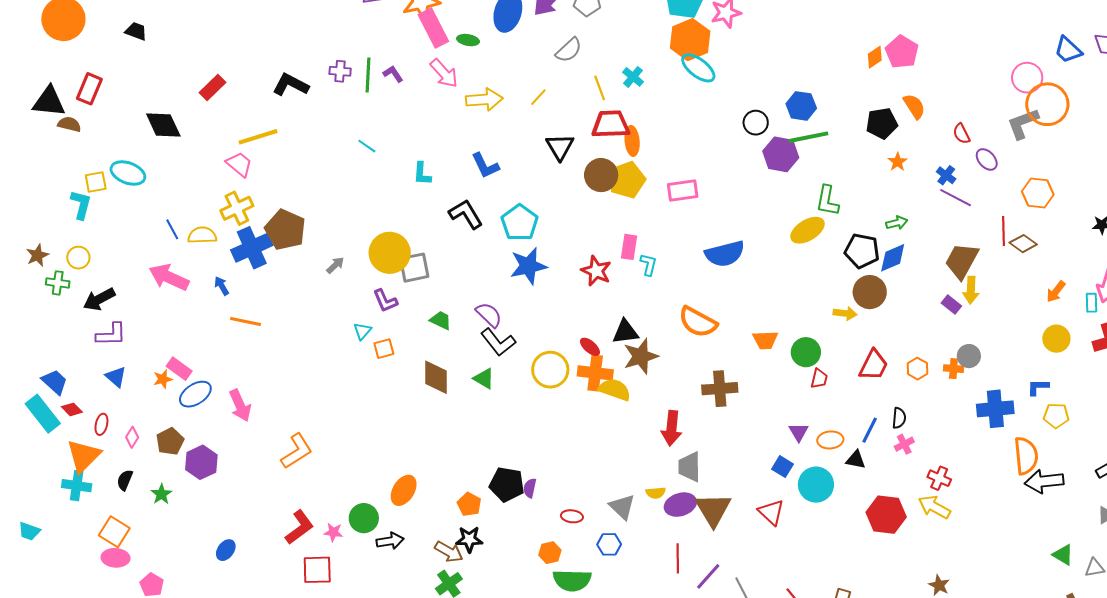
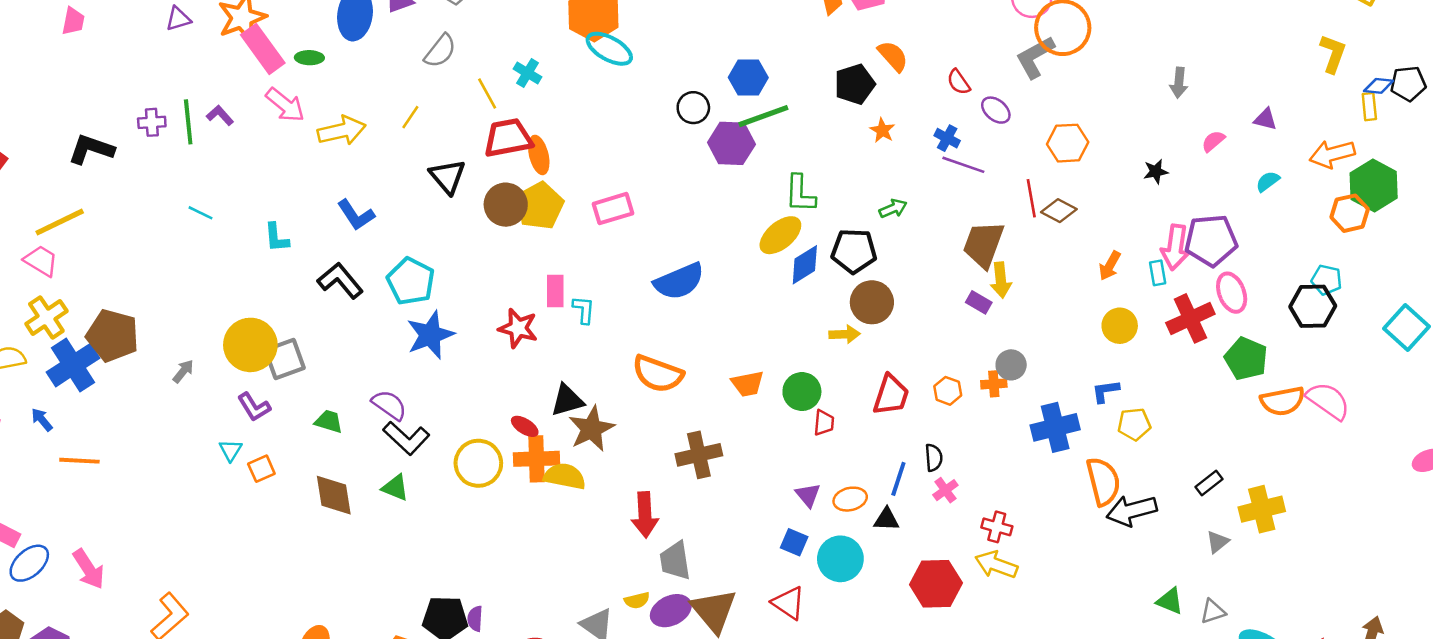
blue diamond: (893, 258) -> (805, 265), moved

